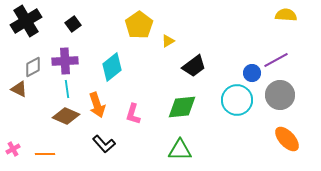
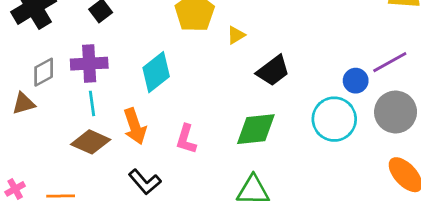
brown triangle: (19, 89) -> (24, 103), turned -42

